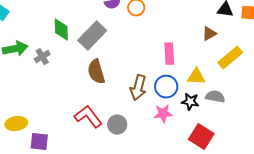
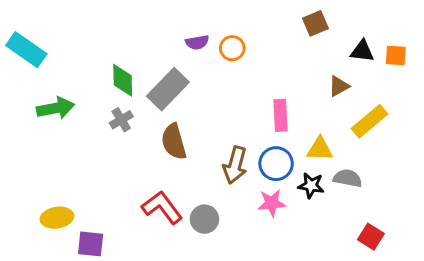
gray cross: (42, 57) -> (121, 120), moved
red square: (201, 137) -> (371, 237), moved, size x0.7

